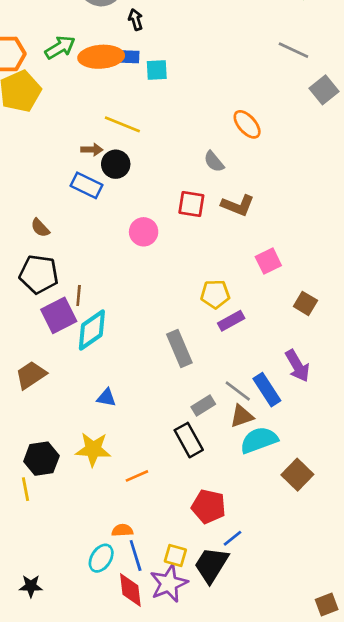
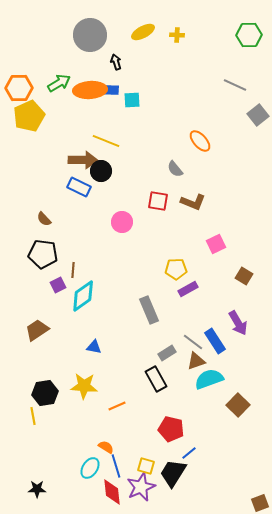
brown arrow: (92, 150) -> (83, 160), size x1.8
purple square: (59, 315) -> (58, 285), size x0.6
orange semicircle: (122, 530) -> (106, 447), turned 35

